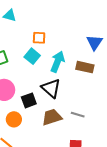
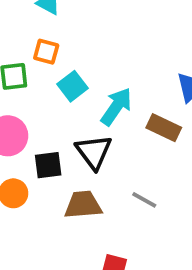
orange square: (39, 38) -> (46, 52), moved
gray line: (78, 115) -> (144, 200), moved

